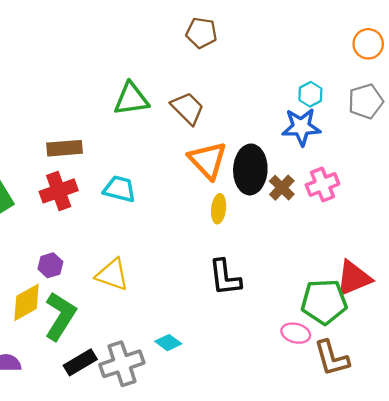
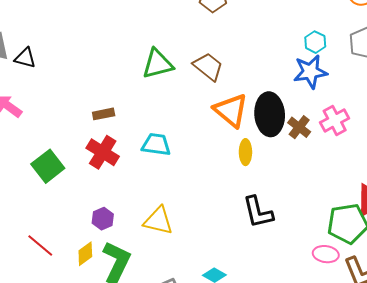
brown rectangle: (64, 148) -> (104, 114), size x0.7
red cross: (59, 191) -> (103, 152), turned -32
yellow diamond: (26, 302) -> (85, 254), size x0.7

